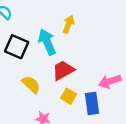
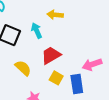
yellow arrow: (69, 24) -> (55, 15), turned -105
cyan arrow: (47, 42) -> (37, 31), size x0.7

